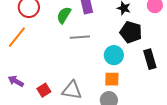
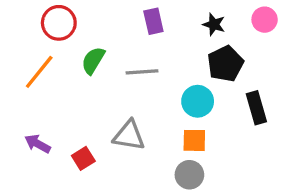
green semicircle: (64, 15) -> (93, 60), moved
black pentagon: (131, 32) -> (225, 64), turned 30
gray triangle: (72, 90) -> (129, 136), moved

